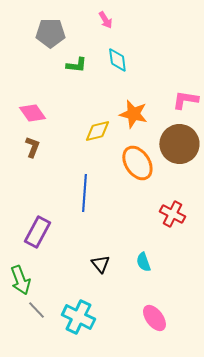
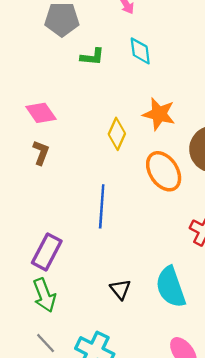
yellow diamond: (97, 131) -> (117, 134), turned -52
cyan semicircle: (143, 262) -> (171, 287), size x1.8
green arrow: (20, 280) -> (44, 295), moved

